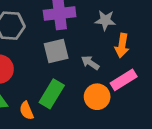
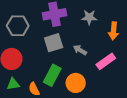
orange arrow: (122, 45) -> (114, 31), moved
orange circle: (97, 97) -> (76, 83), moved

